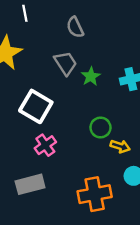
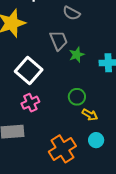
gray semicircle: (75, 27) -> (71, 13), turned -48
orange cross: (95, 194) -> (62, 149), turned -32

